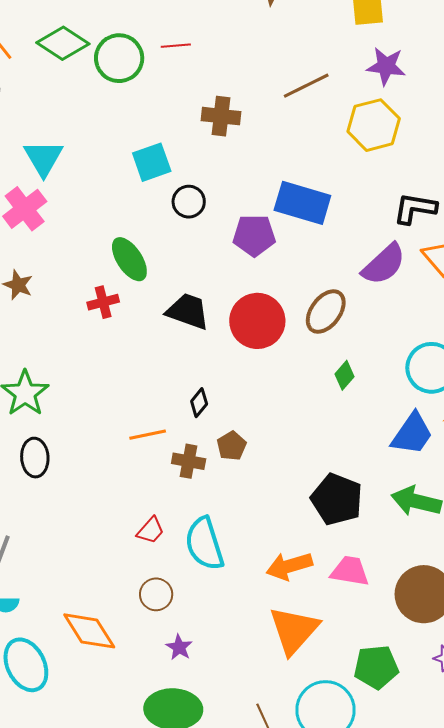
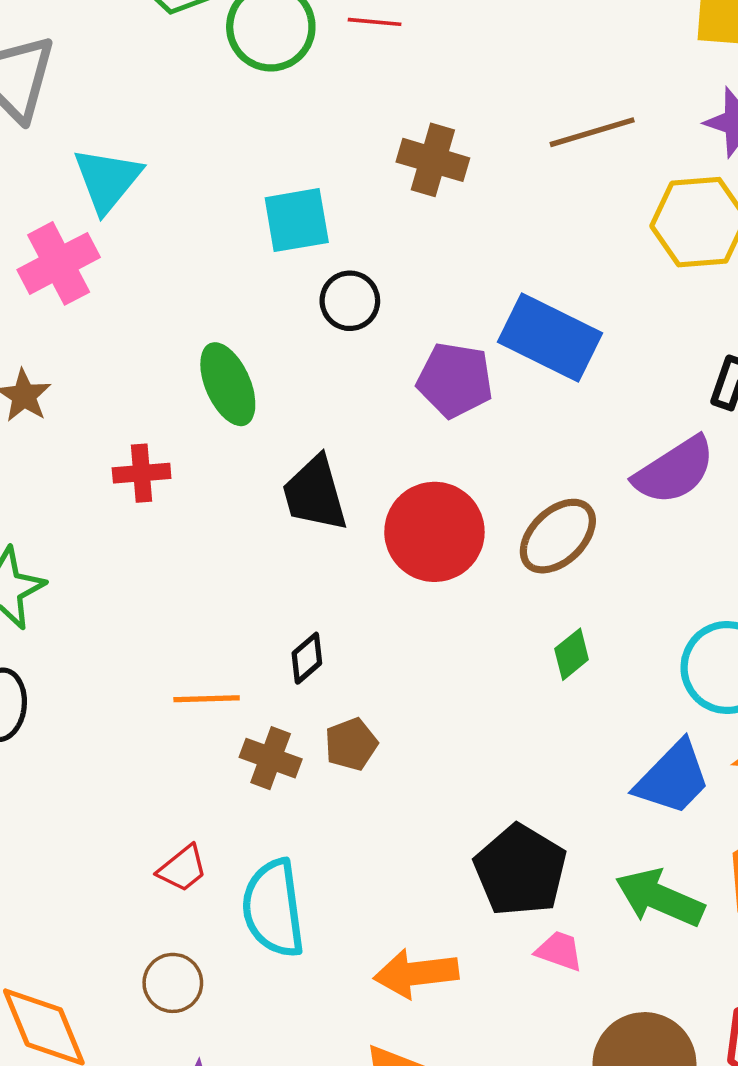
red cross: (103, 302) -> (142, 473), moved
black trapezoid: (188, 311) -> (315, 494), turned -135
pink trapezoid: (350, 571) -> (559, 951), moved, size x0.7

